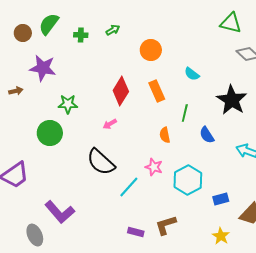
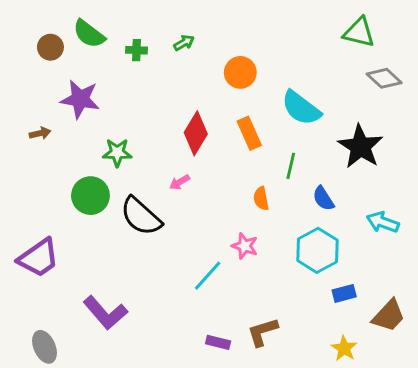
green semicircle: (49, 24) -> (89, 34), turned -90
cyan semicircle: (192, 74) -> (301, 108), size x1.8
black semicircle: (101, 162) -> (141, 216), moved
cyan hexagon: (188, 180) -> (317, 250), moved
gray ellipse: (35, 235) -> (45, 347), moved

